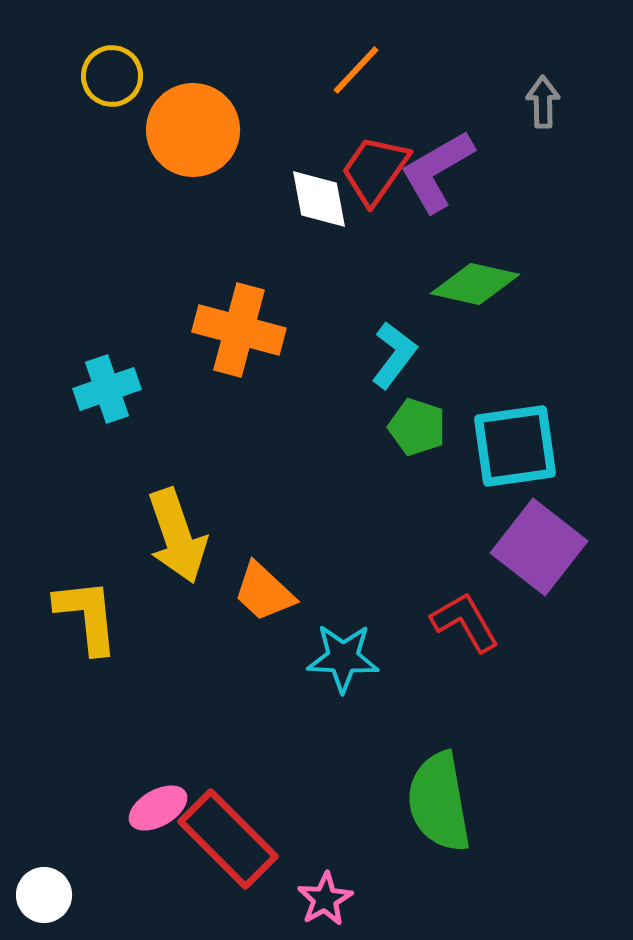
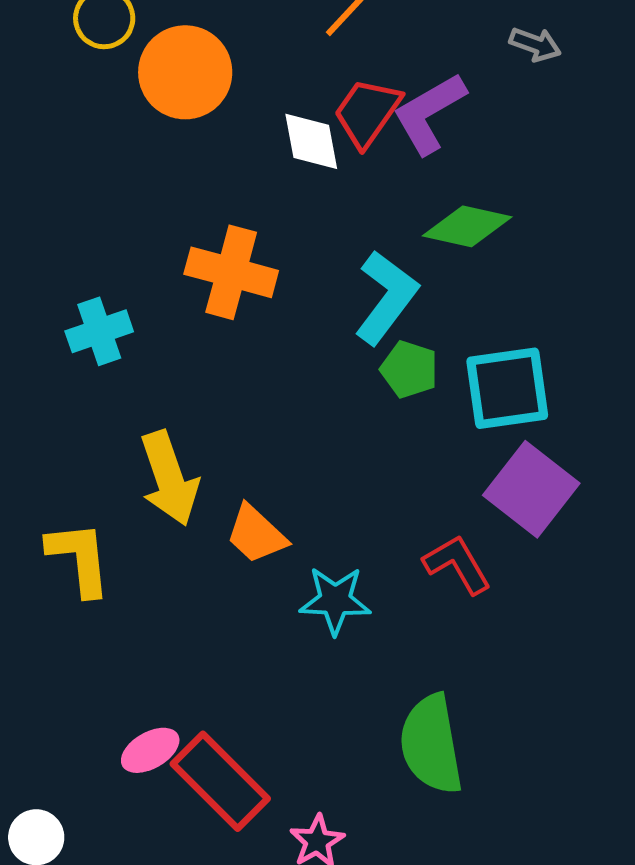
gray arrow: (543, 102) -> (535, 44), turned 111
cyan L-shape: (394, 355) -> (386, 297), size x1.4

